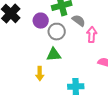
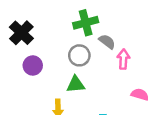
purple circle: (41, 21) -> (33, 65), moved

